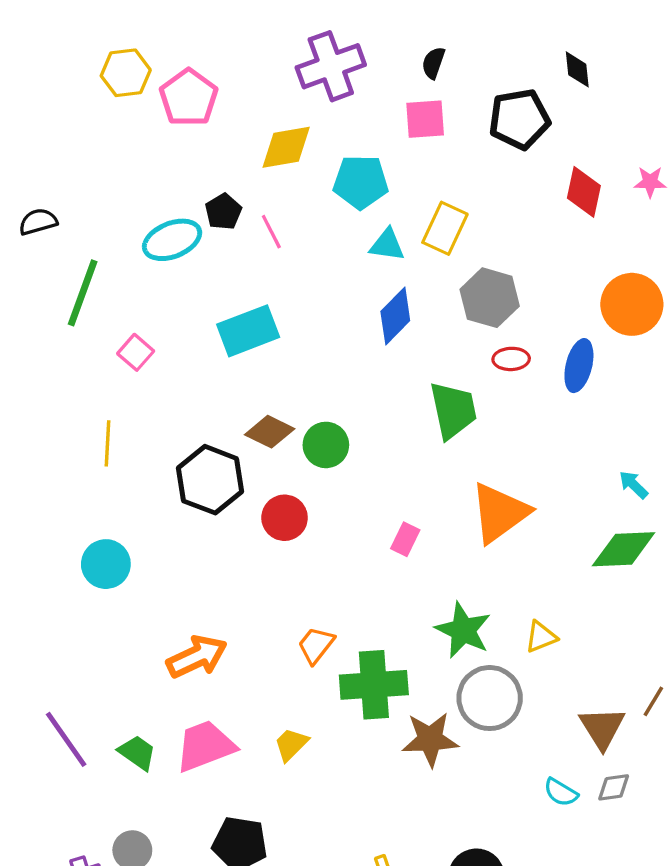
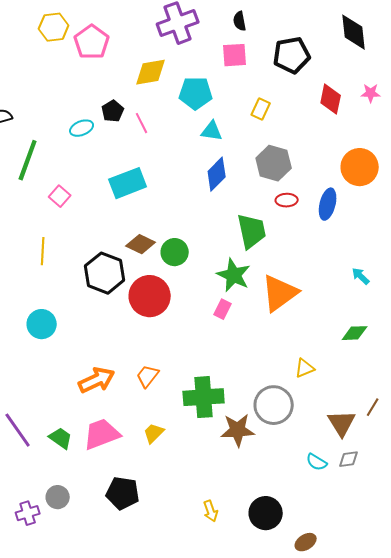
black semicircle: (433, 63) -> (240, 21), turned -30
black diamond: (577, 69) -> (354, 32), moved, size x1.6
yellow rectangle: (445, 228) -> (261, 109), moved, size x0.7
cyan ellipse: (172, 240) -> (82, 128), size x0.7
red circle: (285, 518) -> (150, 296), size x1.5
green diamond: (624, 549) -> (355, 333), moved, size x0.7
green star: (463, 630) -> (234, 275), moved
orange trapezoid: (316, 645) -> (148, 376), moved

